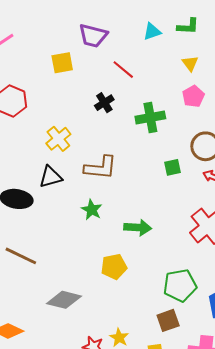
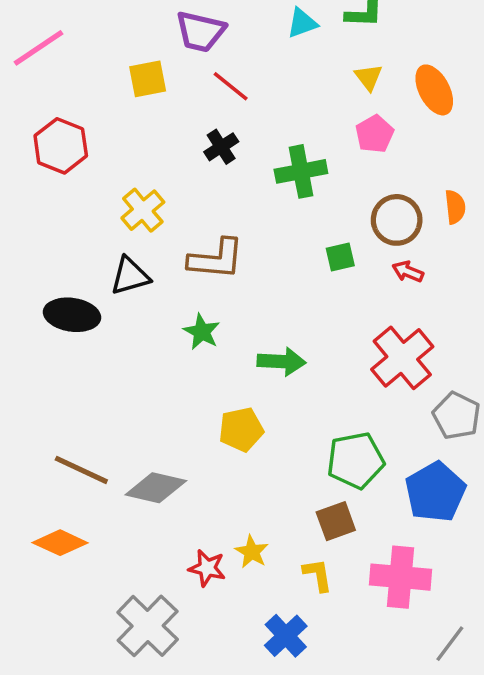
red line: (123, 70) -> (231, 86), moved
brown line: (21, 256) -> (81, 470), moved

